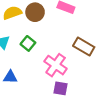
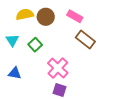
brown rectangle: (84, 46) -> (85, 39), moved

